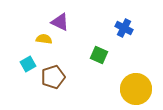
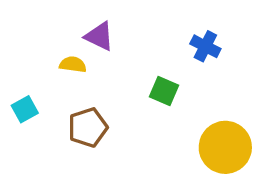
cyan square: (28, 64) -> (25, 109), moved

